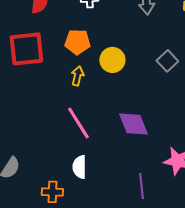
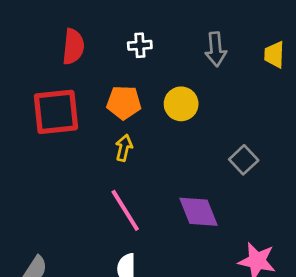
yellow circle: (112, 60) -> (181, 104), moved
gray square: (167, 61) -> (244, 160), moved

